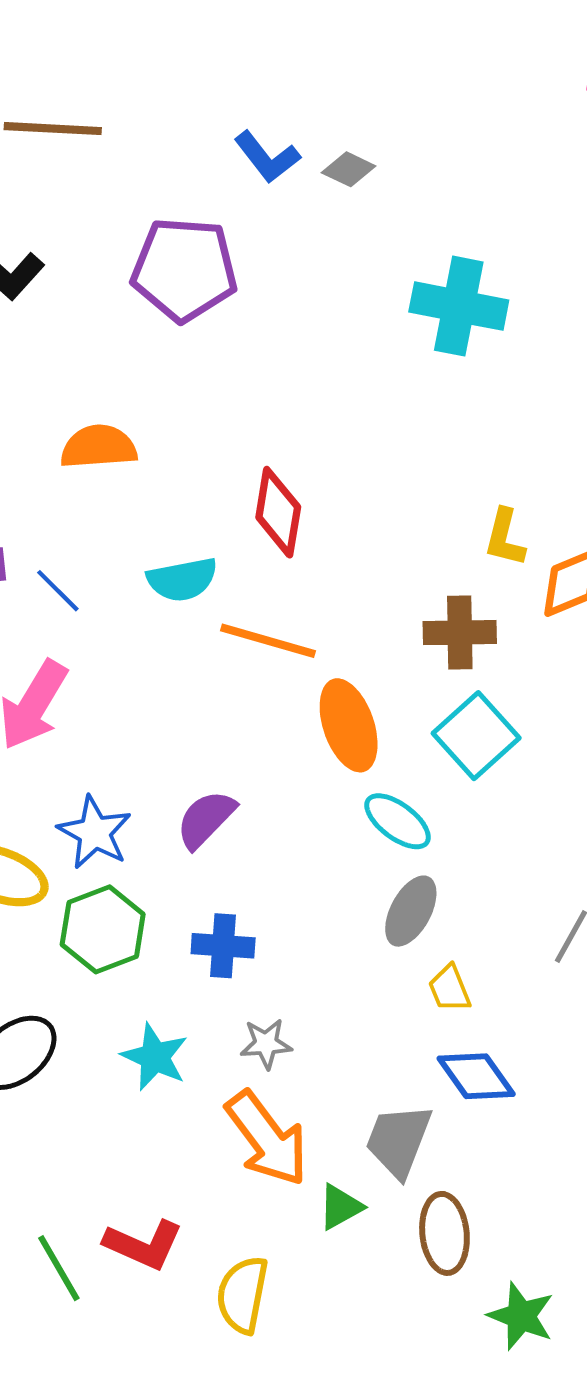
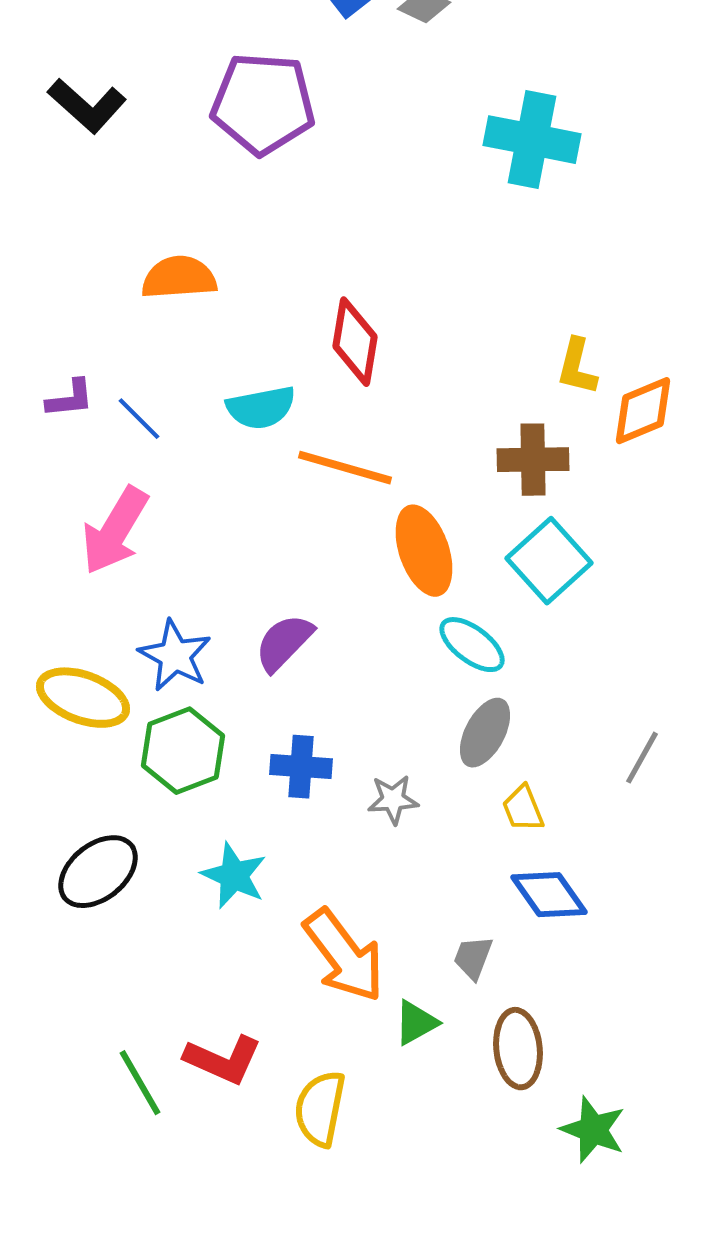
gray star: (266, 1044) -> (393, 800), moved
gray trapezoid: (399, 1141) -> (473, 958), size x0.6

